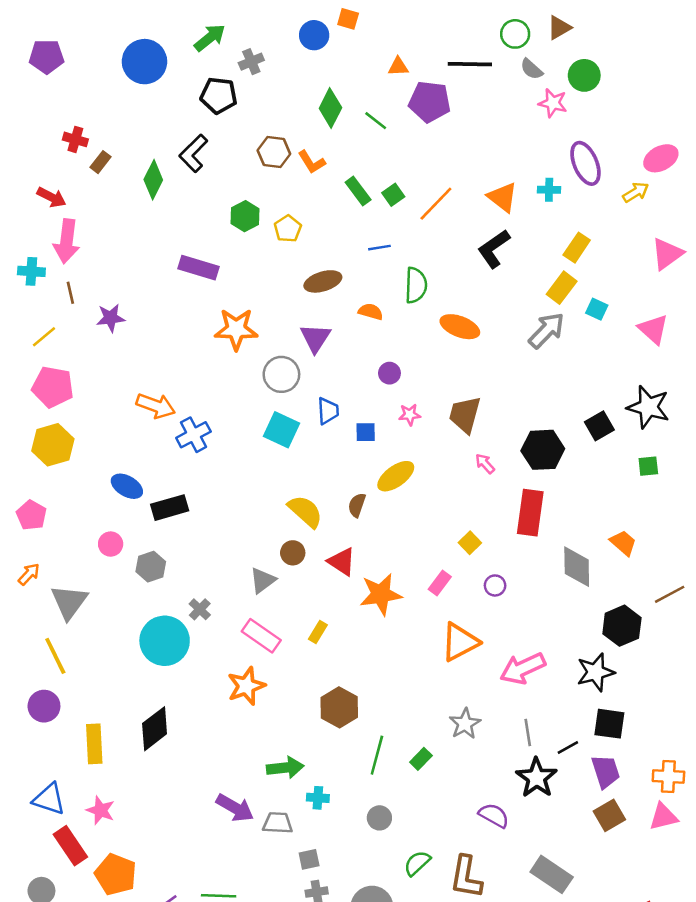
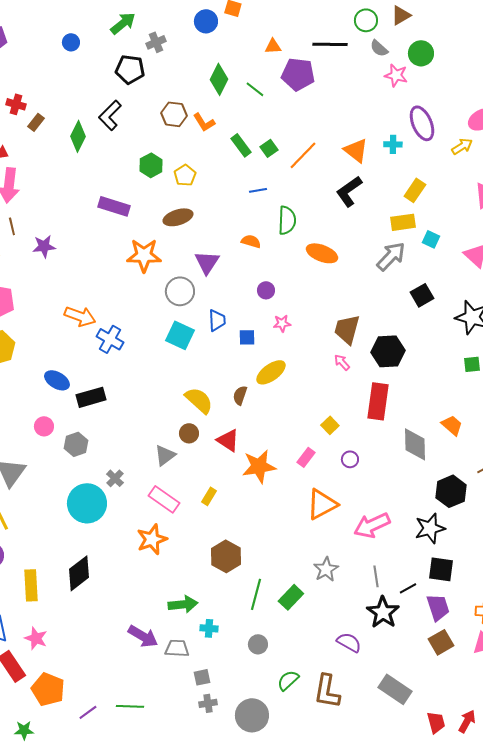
blue circle: (144, 62) -> (71, 42), size x0.5
brown ellipse: (323, 281) -> (178, 217), moved
yellow rectangle: (562, 288) -> (403, 222), turned 45
brown trapezoid: (465, 415) -> (347, 329), moved
black square: (599, 426) -> (422, 295), moved
blue cross: (193, 435) -> (110, 339), turned -32
green rectangle: (421, 759) -> (291, 597), size x1.4

